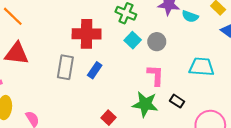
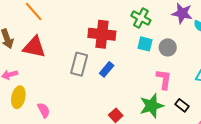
cyan square: (133, 40) -> (145, 44), turned -35
green star: (145, 104) -> (152, 106), turned -30

